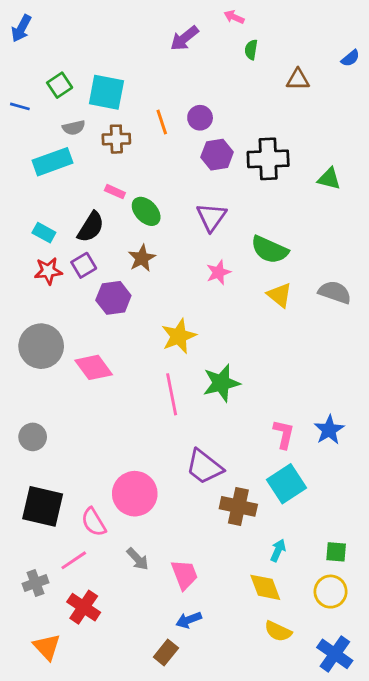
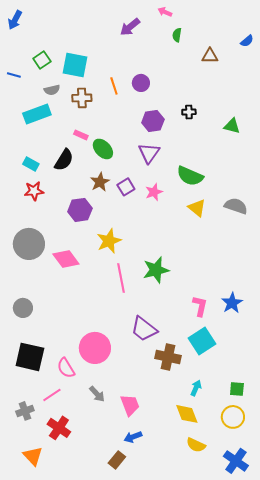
purple hexagon: (217, 155) -> (153, 121), moved
black cross: (268, 159) -> (189, 112), size x0.5
purple square: (84, 265) -> (126, 187), moved
yellow star: (179, 336) -> (109, 241), moved

